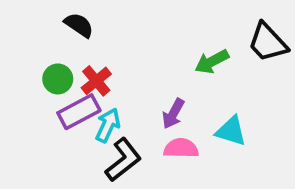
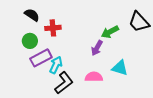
black semicircle: (79, 25) -> (32, 15), moved
red cross: (96, 81) -> (53, 28), moved, turned 35
purple arrow: (173, 114) -> (97, 48), moved

